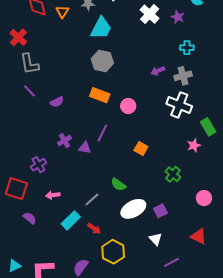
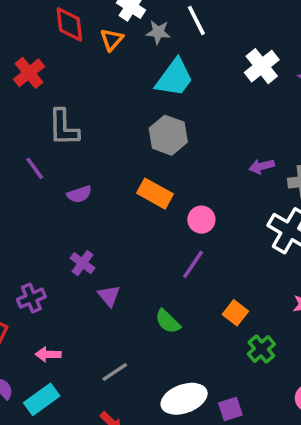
gray L-shape: (29, 64) -> (64, 128), moved
purple line: (102, 133) -> (193, 264), moved
purple cross: (65, 141) -> (83, 263), turned -32
purple triangle: (85, 148) -> (109, 296), moved, turned 32
orange square: (141, 149) -> (235, 313), moved
green semicircle: (118, 184) -> (168, 321), moved
cyan rectangle: (71, 220) -> (42, 399), moved

